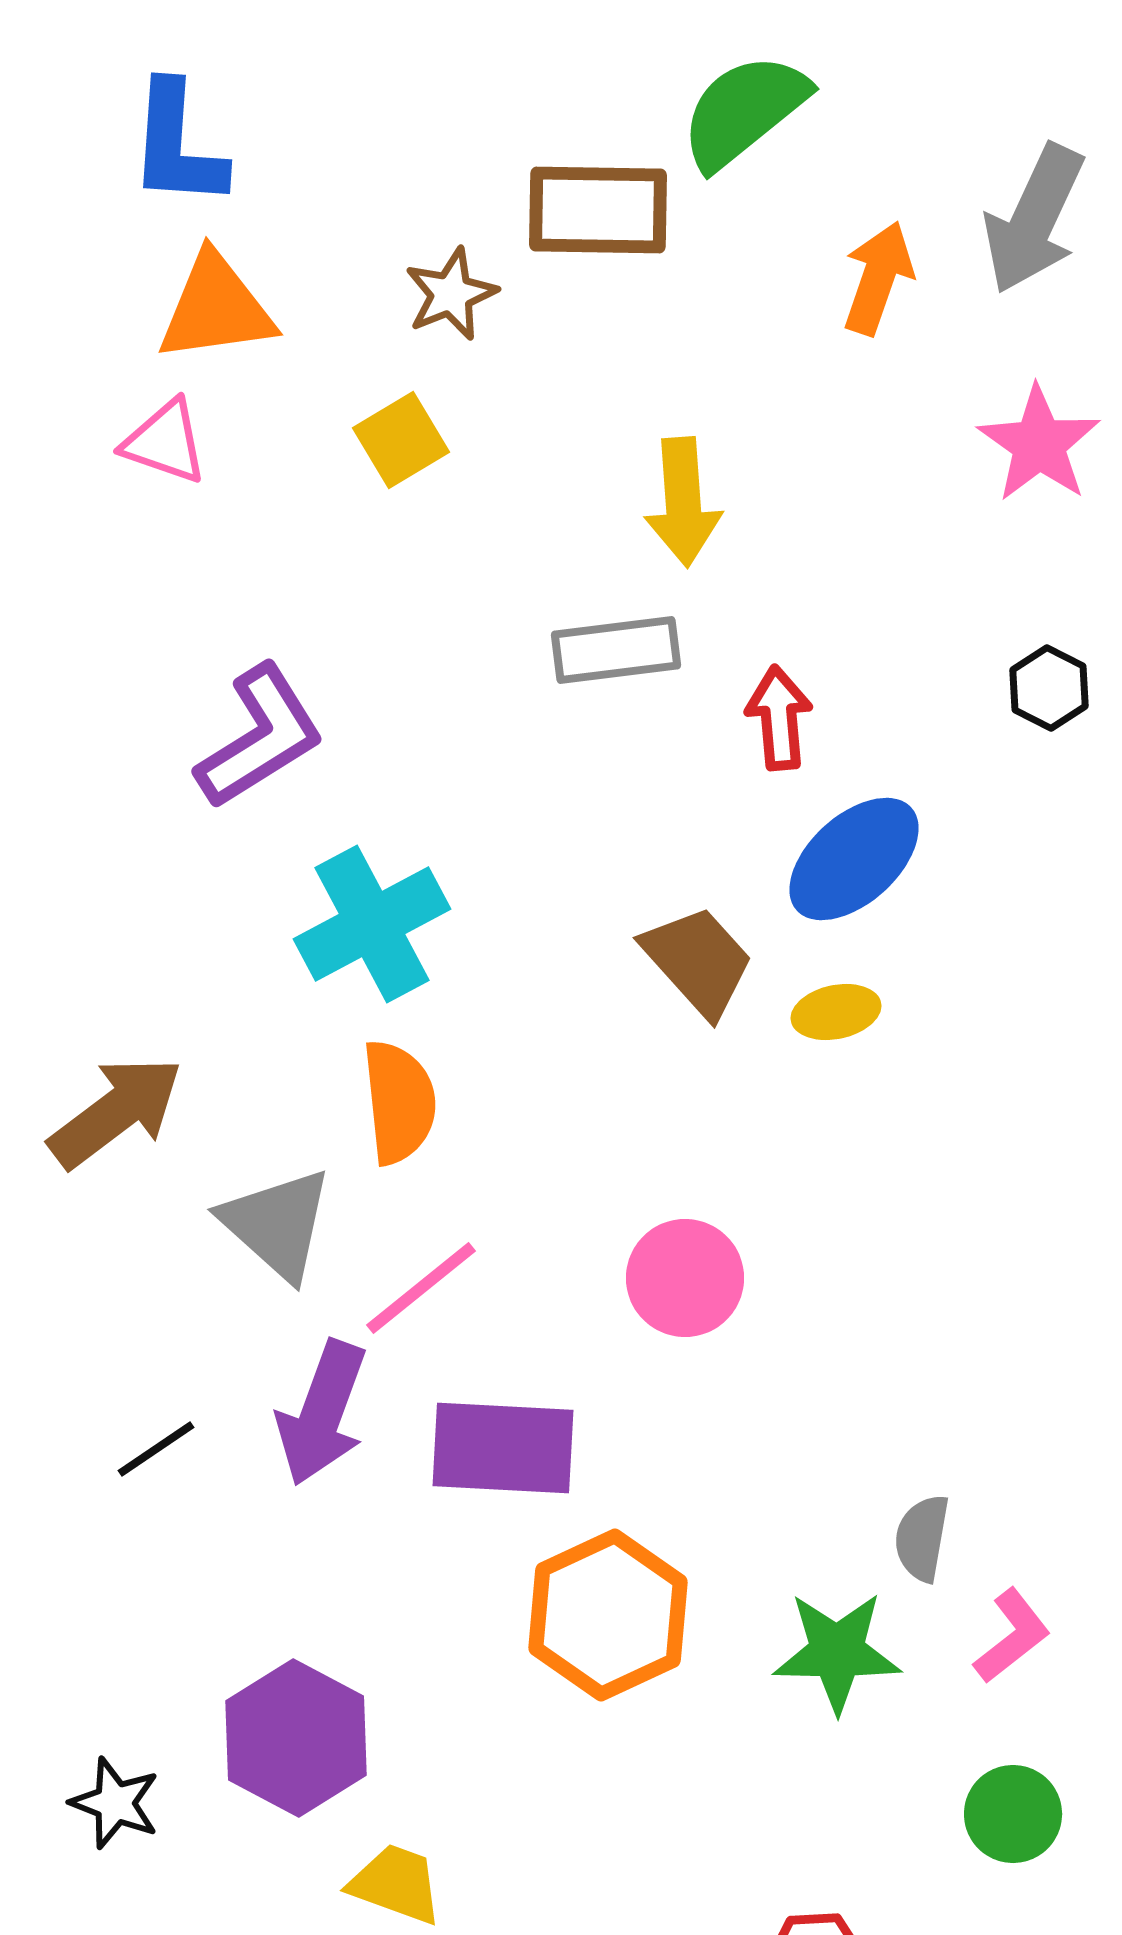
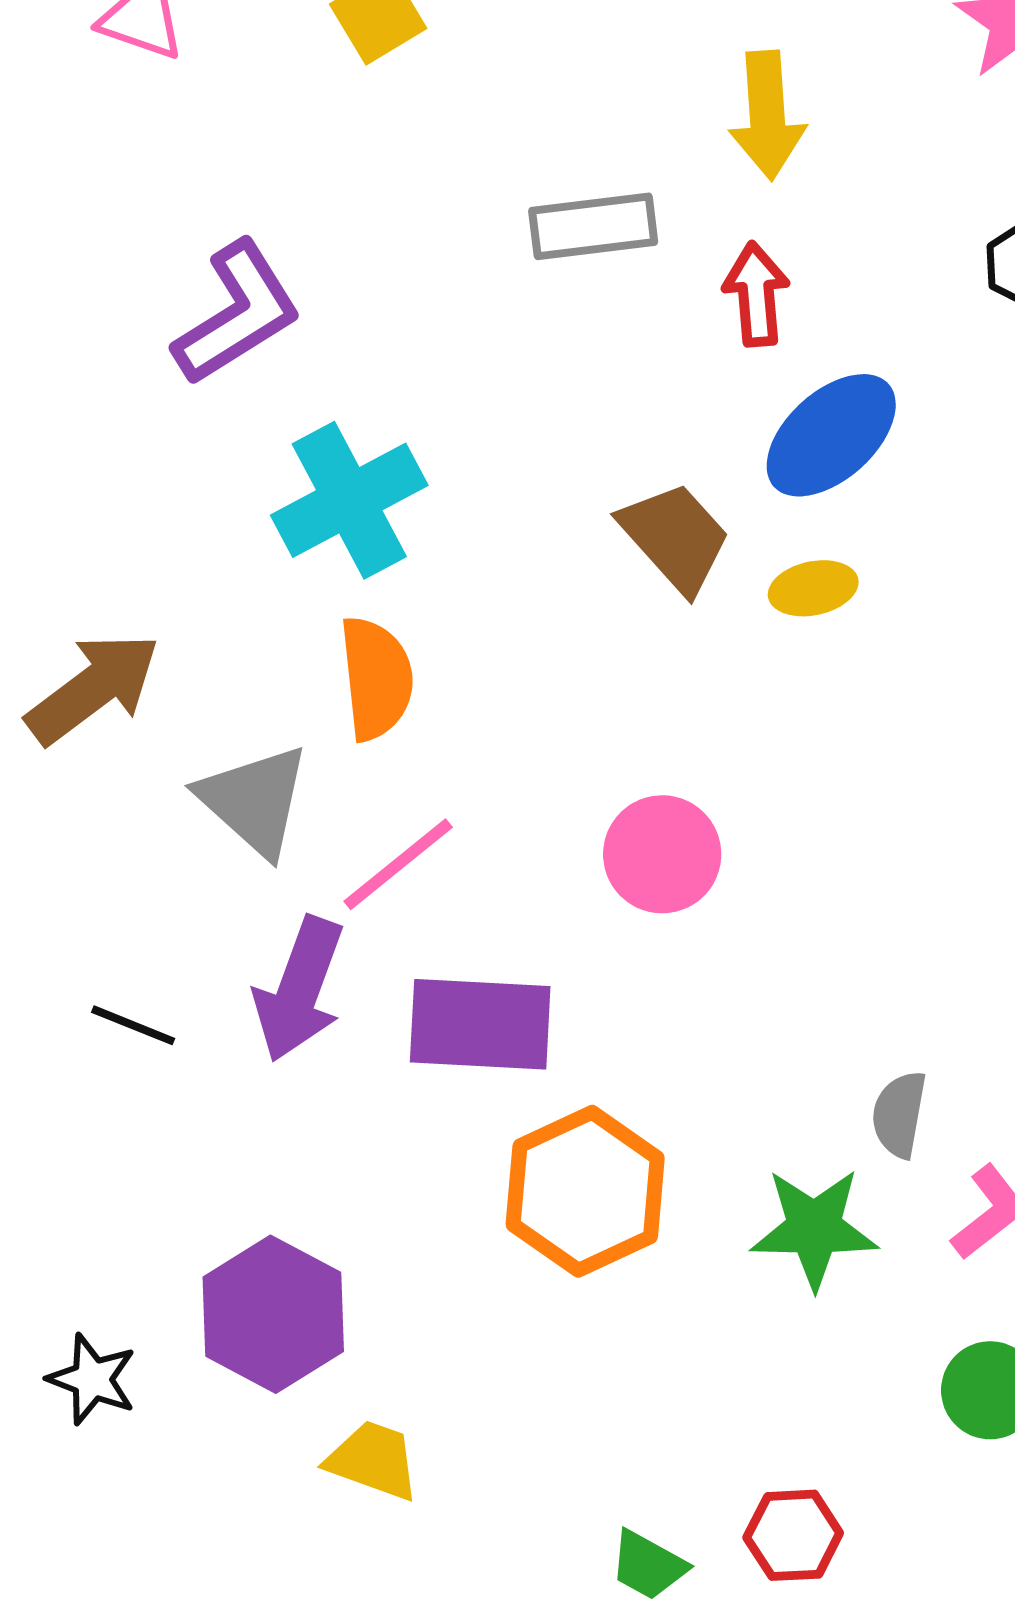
yellow arrow: (683, 502) -> (767, 115), moved
black line: (156, 1449) -> (133, 1025), turned 56

